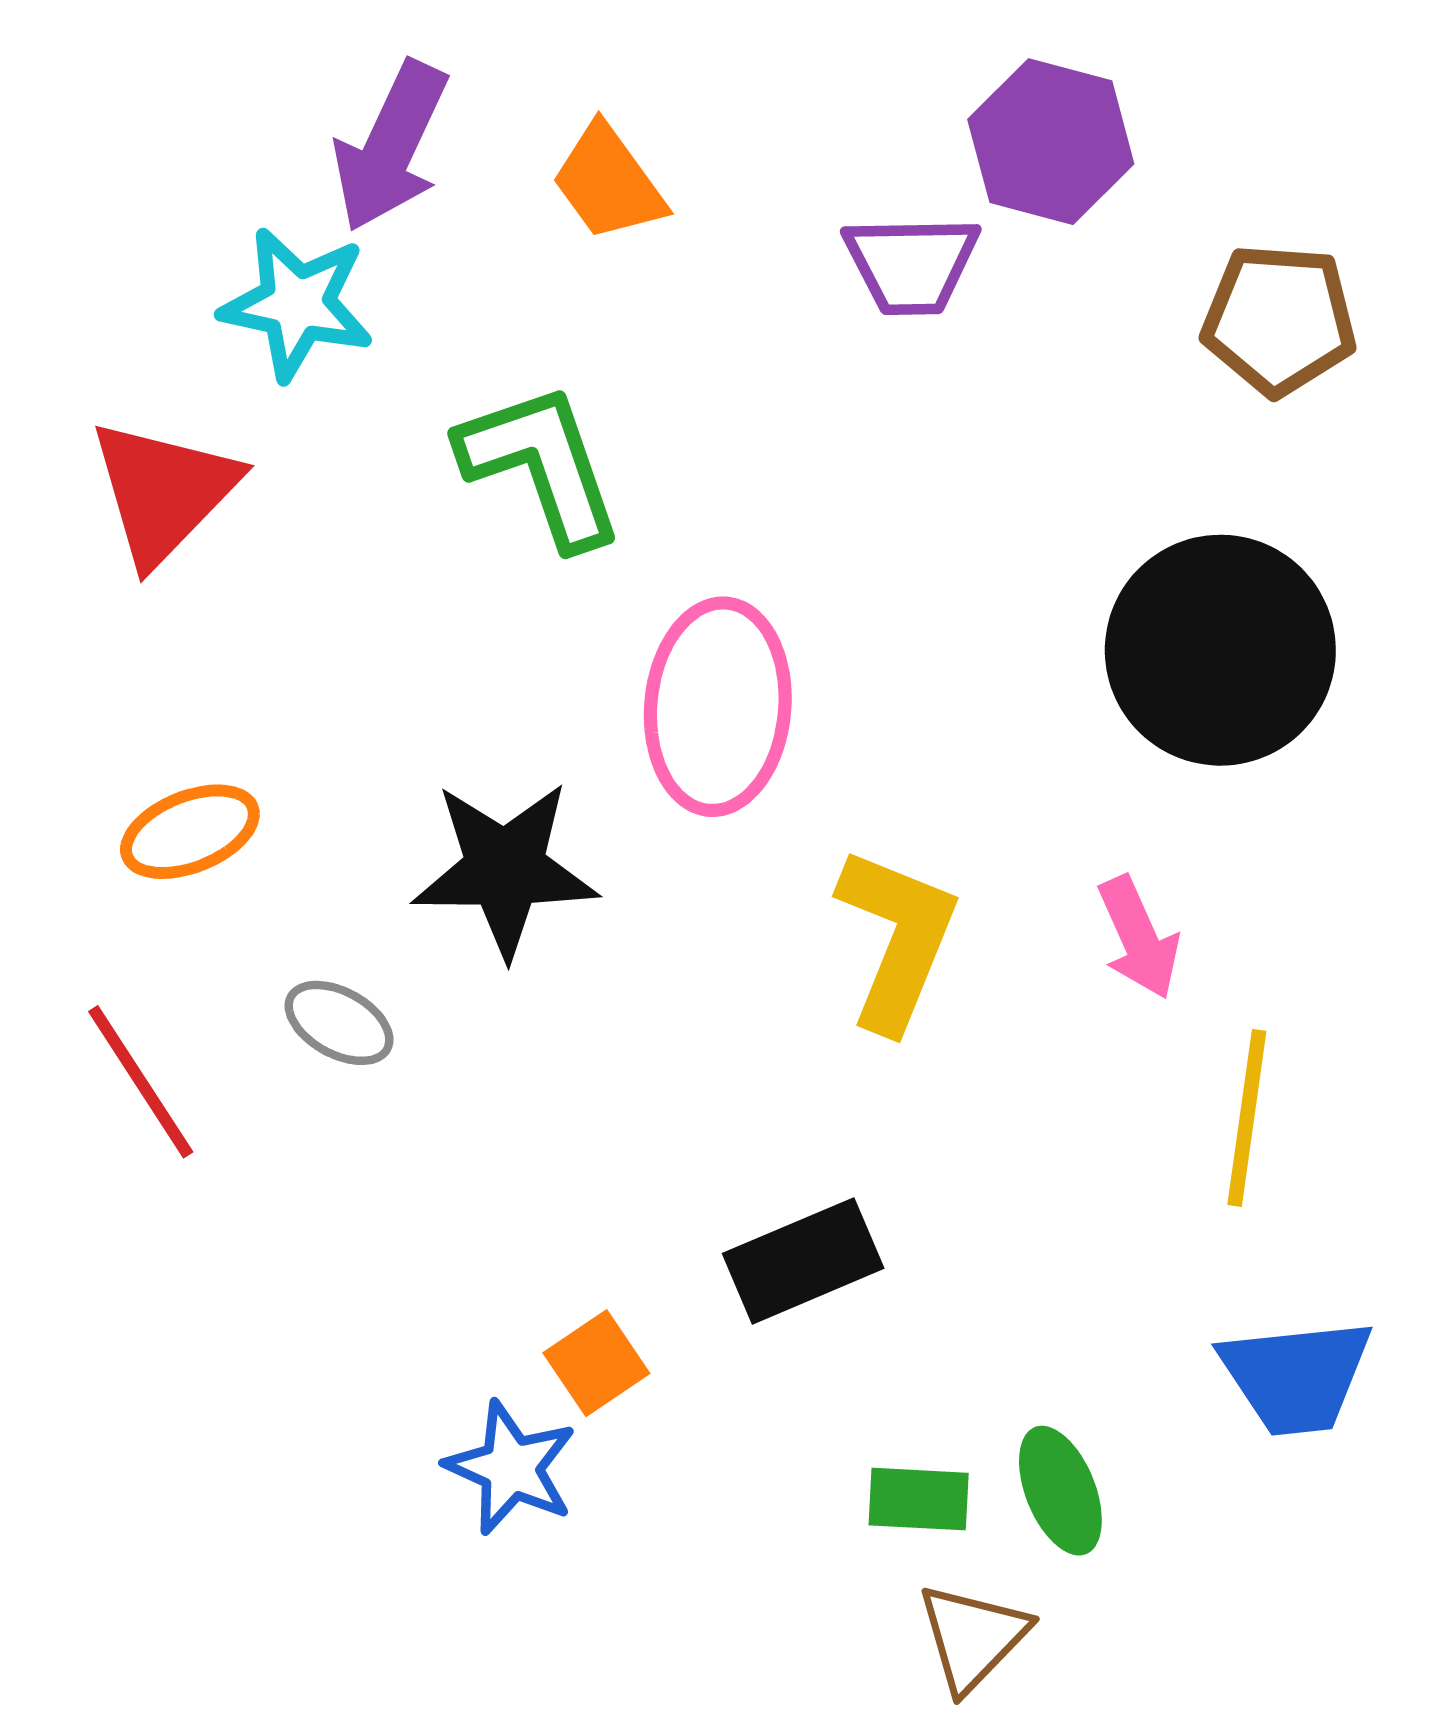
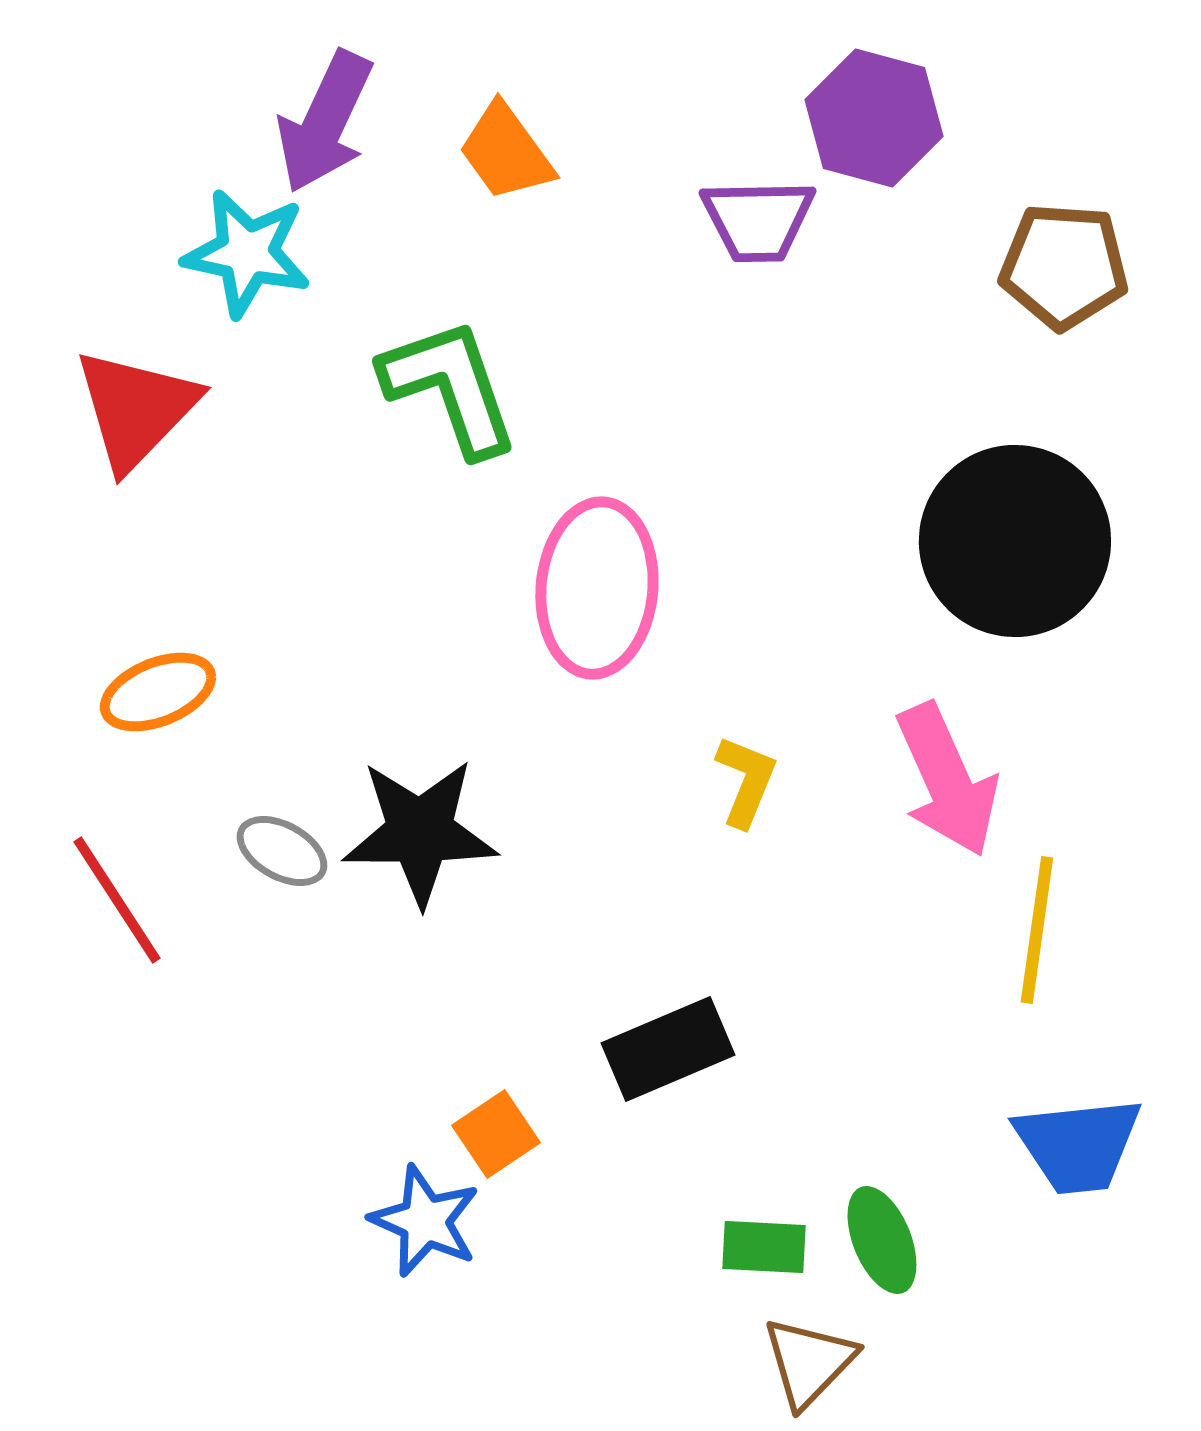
black star: (505, 869) -> (420, 832), moved
pink arrow: (1139, 938) -> (947, 780), size x1.5
yellow L-shape: (897, 939) -> (746, 781), size x0.6

